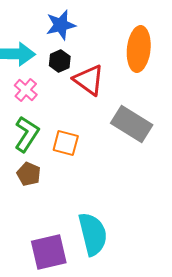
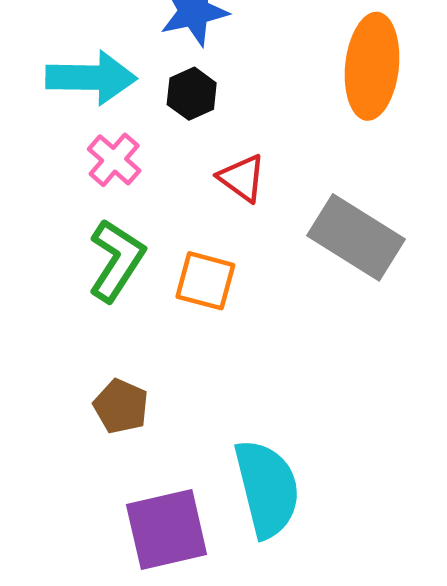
red triangle: (89, 80) -> (242, 178), moved, size x0.7
brown pentagon: (29, 174) -> (121, 406), moved

